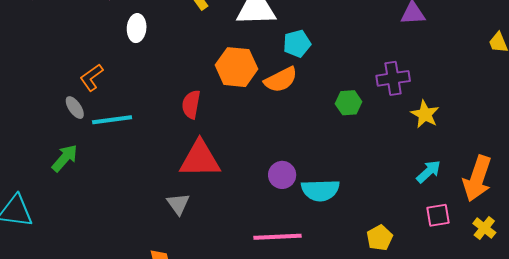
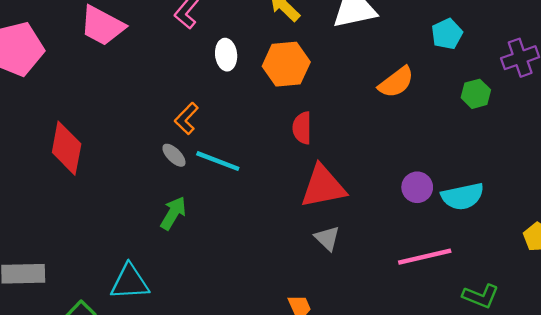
cyan pentagon: (297, 44) -> (447, 34), moved
orange hexagon: (236, 67) -> (286, 64), moved
cyan line: (112, 120) -> (218, 161), turned 39
gray triangle: (178, 204) -> (327, 238), moved

